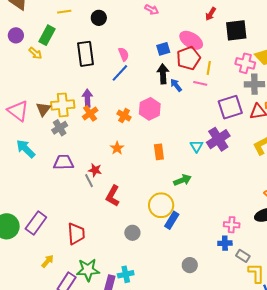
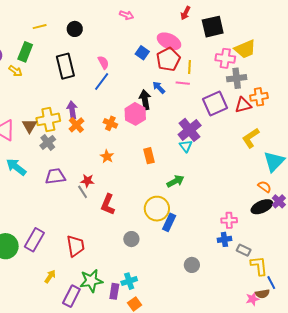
blue square: (163, 49) -> (142, 53), turned -32
black arrow: (163, 74) -> (145, 100), moved
purple cross: (218, 139) -> (190, 130), moved

